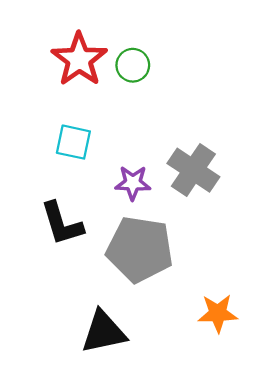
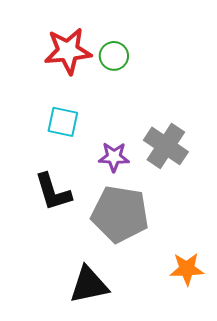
red star: (79, 59) -> (68, 51), turned 30

